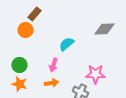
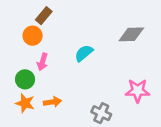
pink arrow: (53, 65) -> (43, 62), moved
pink star: (95, 74) -> (138, 91), moved
orange arrow: (51, 83) -> (53, 102), moved

